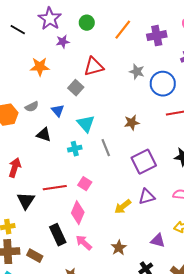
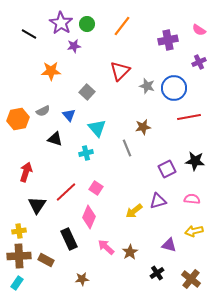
green circle: (87, 23) -> (87, 24), moved
orange line: (123, 30) -> (122, 26), moved
red triangle: (94, 67) -> (120, 71), moved, turned -30
gray star: (137, 72) -> (147, 86), moved
gray line: (106, 148) -> (127, 148), moved
purple square: (144, 162) -> (167, 169), moved, size x0.7
red line: (55, 188) -> (66, 192), turned -35
pink arrow: (84, 243) -> (106, 247), moved

